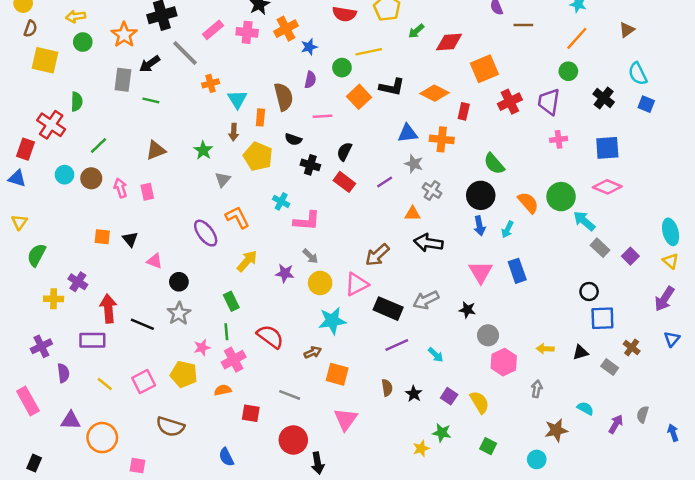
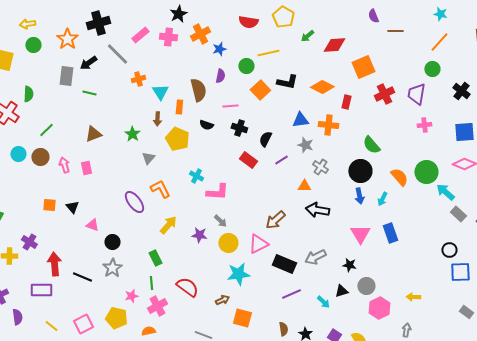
black semicircle: (344, 152) -> (265, 139), moved
black cross: (310, 165) -> (239, 128), moved
black triangle: (581, 352) -> (341, 291), moved

